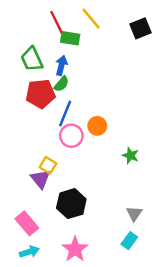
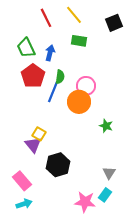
green rectangle: (70, 38) -> (79, 41), moved
green semicircle: (61, 84) -> (60, 77), moved, turned -32
red pentagon: (40, 94) -> (33, 76), turned -30
orange circle: (97, 126) -> (79, 102), size x1.5
pink circle: (71, 136) -> (86, 86), moved
pink star: (75, 249) -> (85, 202), moved, turned -30

